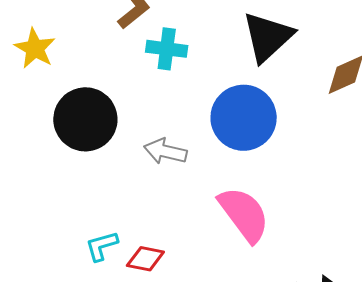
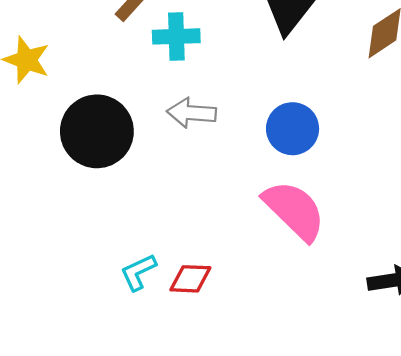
blue circle: (244, 118) -> (293, 129), moved, size x0.7
gray arrow: (165, 151) -> (192, 113), moved

